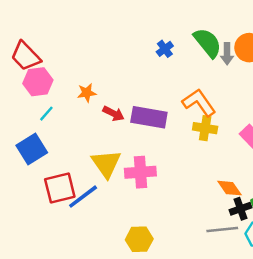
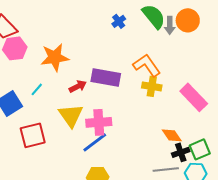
orange star: (87, 93) -> (55, 57), size x1.8
cyan line: (46, 114) -> (37, 89), moved
red arrow: (114, 114) -> (78, 86), moved, turned -54
blue line: (83, 197) -> (95, 142), moved

